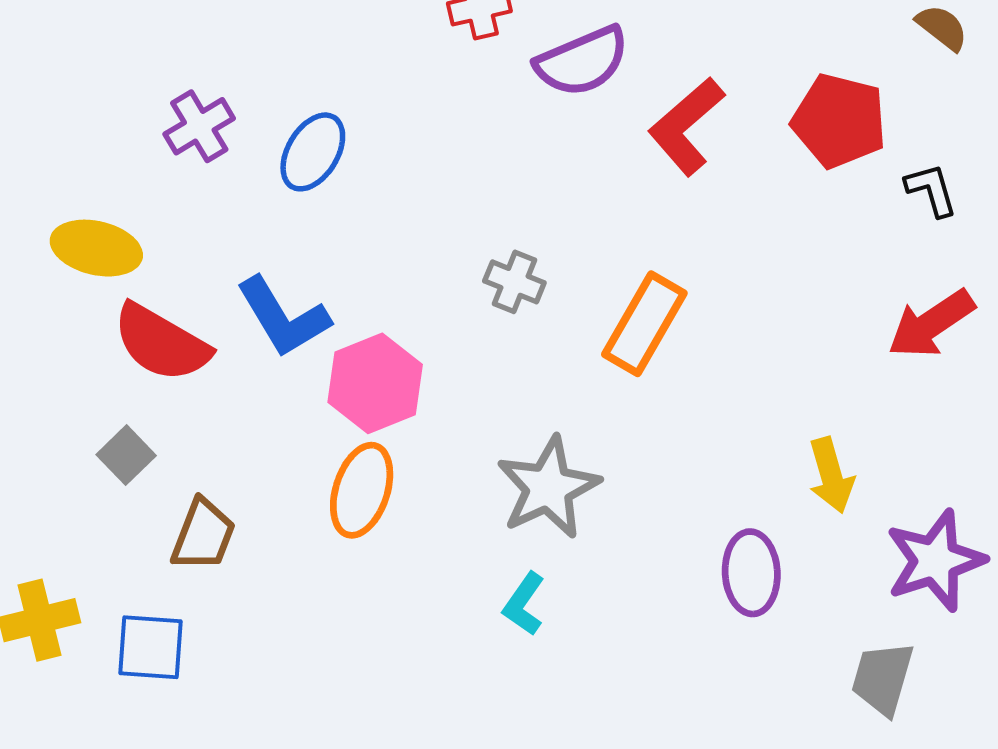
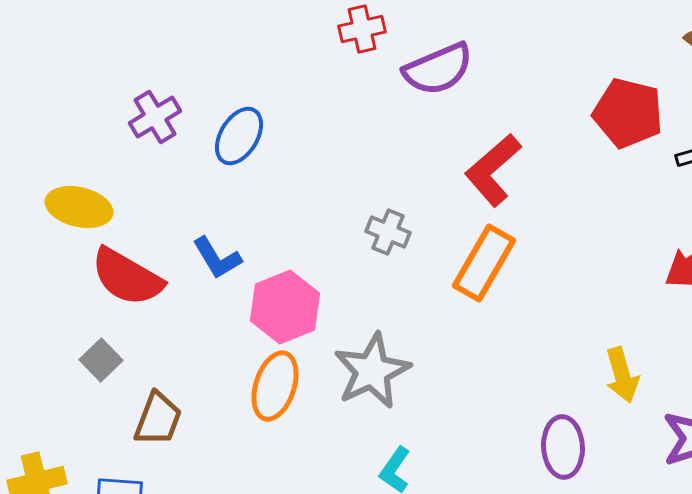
red L-shape: (686, 126) -> (493, 170), moved
blue L-shape: (283, 317) -> (217, 258), size x0.7
gray star: (548, 488) -> (372, 371), moved

